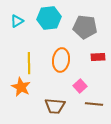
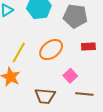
orange ellipse: (61, 60) -> (51, 50), turned 45
yellow line: (29, 63) -> (19, 53), turned 30

